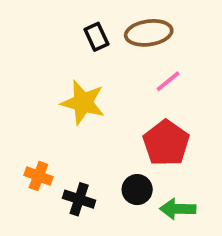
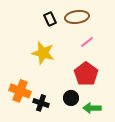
orange cross: (38, 176) -> (20, 91), size x1.5

